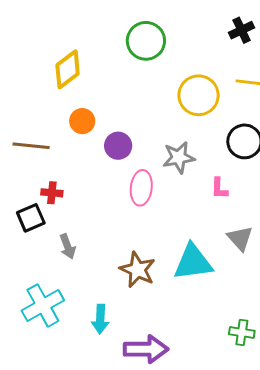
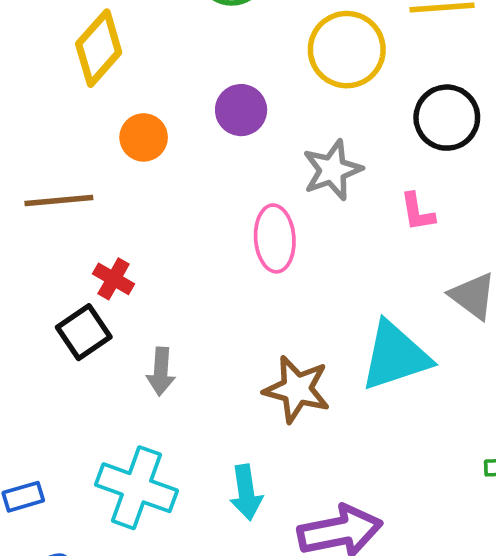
purple circle: (118, 146) -> (241, 110), moved
red cross: (52, 193) -> (114, 279), turned 35
gray arrow: (68, 247) -> (161, 371), turned 35
cyan cross: (43, 305) -> (137, 488), turned -30

